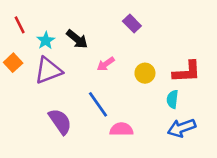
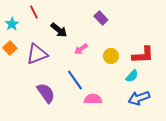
red line: (20, 25) -> (34, 12), moved
cyan star: (46, 40) -> (12, 24), moved
cyan semicircle: (172, 99) -> (132, 76), turned -144

